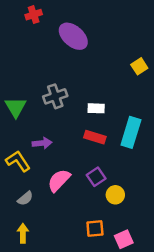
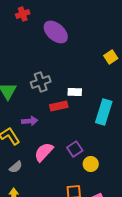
red rectangle: (95, 137) -> (59, 106), moved, turned -30

